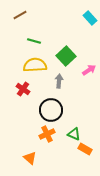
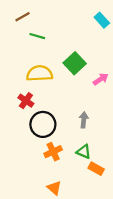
green line: (34, 41) -> (37, 36), moved
gray arrow: (59, 81) -> (84, 120), moved
black circle: (51, 110) -> (43, 124), moved
orange triangle: (30, 158) -> (54, 188), moved

